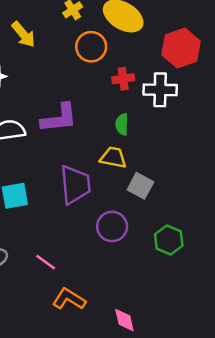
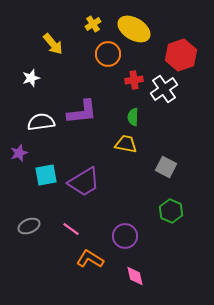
white cross: (160, 90) -> (164, 89), turned -36
purple trapezoid: (75, 185) -> (84, 182), moved, turned 64
gray square: (140, 186) -> (166, 167), moved
purple circle: (112, 226) -> (125, 236), moved

